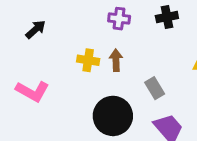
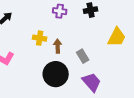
brown arrow: (116, 60) -> (58, 46), moved

